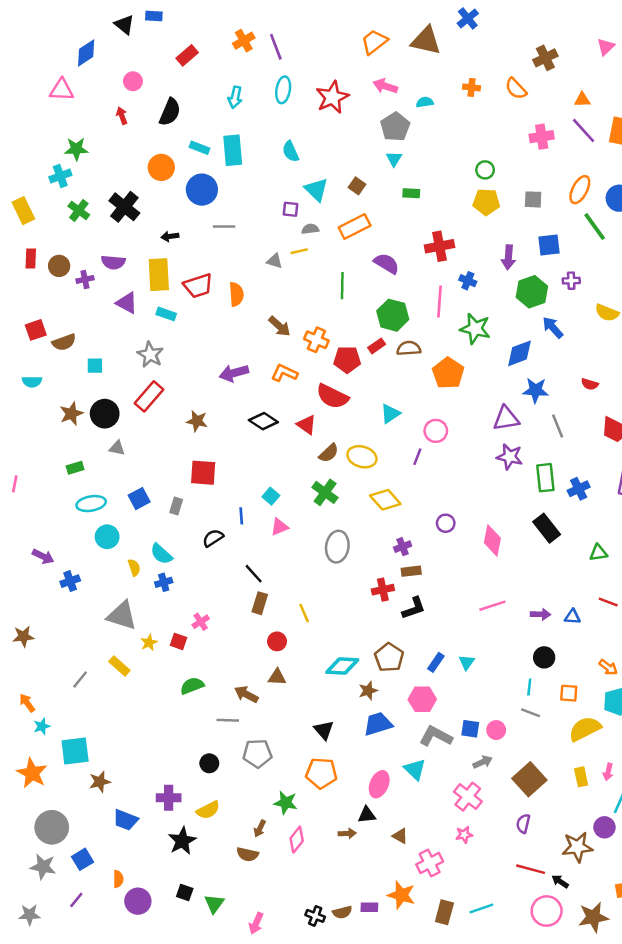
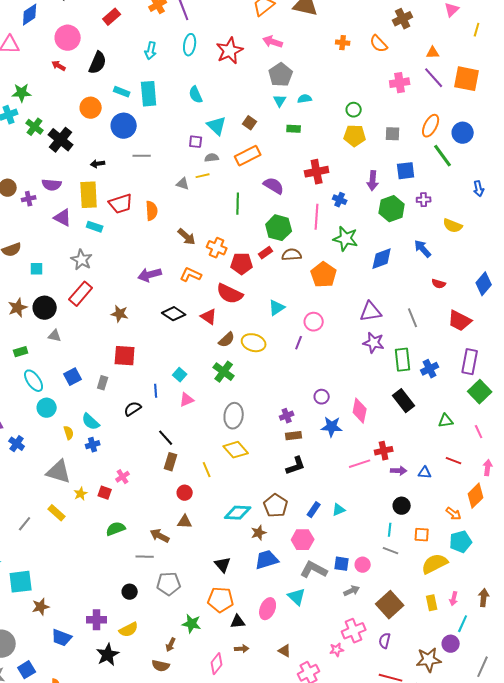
pink circle: (133, 81) -> (68, 38), size x1.6
cyan semicircle: (425, 102) -> (305, 99), moved
red arrow: (122, 116) -> (59, 66), turned -40
green cross: (79, 211) -> (35, 127), moved
blue arrow: (553, 327) -> (423, 249), moved
blue star: (536, 390) -> (332, 427), moved
yellow diamond: (385, 500) -> (236, 450), moved
cyan ellipse: (91, 504) -> (34, 381), turned 65
blue cross: (70, 581) -> (17, 444), turned -35
red cross: (383, 590) -> (384, 451), moved
cyan triangle: (467, 662) -> (339, 510), turned 32
pink cross: (468, 797) -> (354, 631), moved, turned 30
black triangle: (367, 815) -> (238, 622), moved
pink diamond: (297, 840) -> (217, 664), moved

